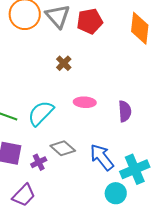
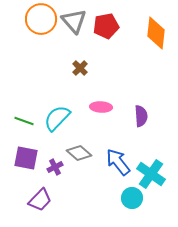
cyan cross: (135, 169) -> (151, 174), turned -32

